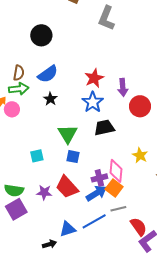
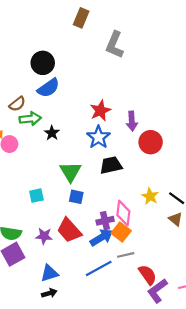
brown semicircle: (19, 73) -> (17, 104), turned 42
blue semicircle: (48, 74) -> (48, 88), moved
green arrow: (19, 89) -> (30, 119), moved
blue triangle: (68, 229) -> (49, 273), moved

